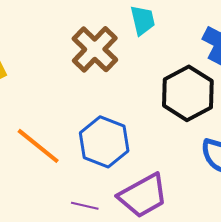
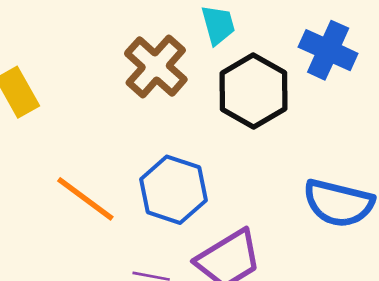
black hexagon: (188, 93) -> (253, 91), moved

